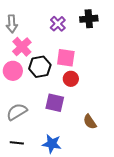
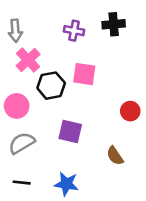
purple cross: (58, 24) -> (74, 31), turned -35
pink circle: (13, 71) -> (17, 106), moved
red circle: (71, 79) -> (130, 111), moved

